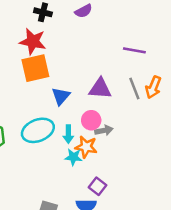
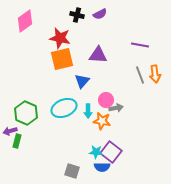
black cross: (43, 12) -> (77, 15), moved
orange arrow: (153, 87) -> (155, 74), turned -30
purple triangle: (100, 88) -> (98, 55), moved
cyan star: (73, 157) -> (96, 152), moved
purple square: (98, 186) -> (111, 152), size x1.5

